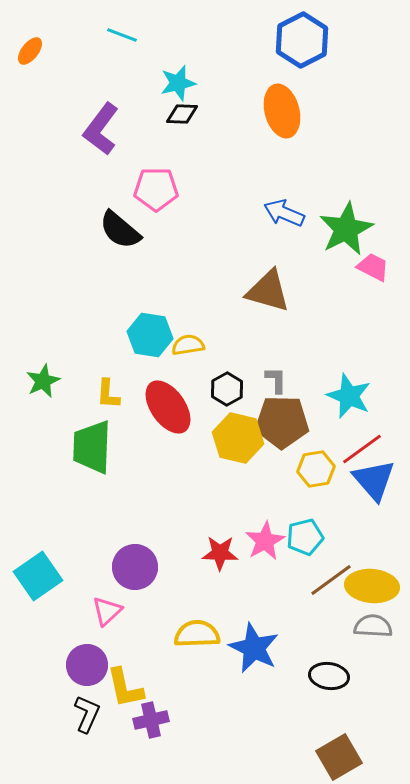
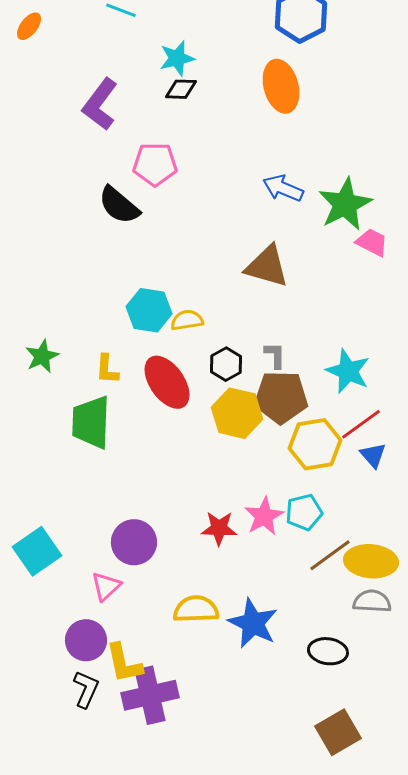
yellow hexagon: (316, 469) -> (315, 444), size x1.4
blue triangle: (374, 480) -> (373, 455), size x0.6
purple cross: (151, 720) -> (150, 695), size x1.6

